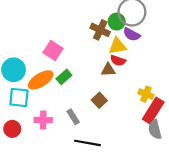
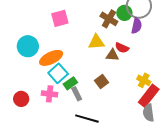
purple semicircle: (132, 34) -> (137, 26), turned -112
yellow triangle: (117, 46) -> (96, 42), moved
pink square: (53, 51) -> (60, 18), moved, turned 36
green rectangle: (64, 77) -> (70, 83), moved
cyan square: (19, 97) -> (58, 73), moved, turned 36

